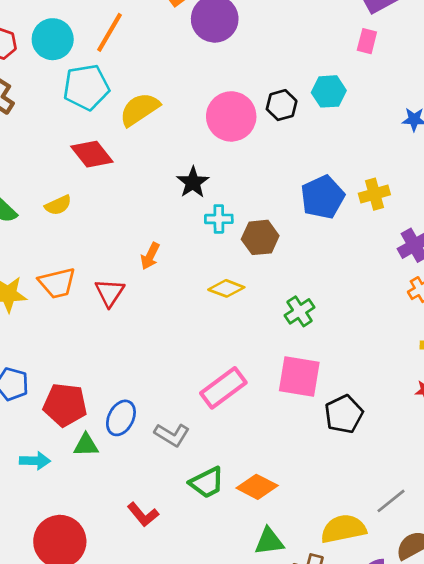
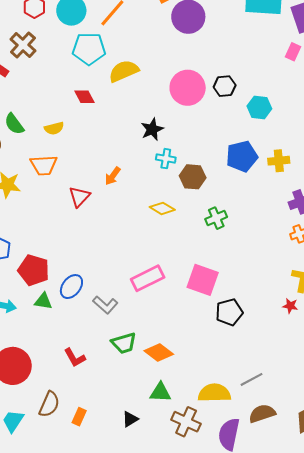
cyan hexagon: (329, 91) -> (259, 107), moved
red diamond: (92, 154) -> (84, 97), size x0.7
orange trapezoid: (57, 283) -> (44, 165), moved
green cross: (300, 311) -> (216, 218), moved

